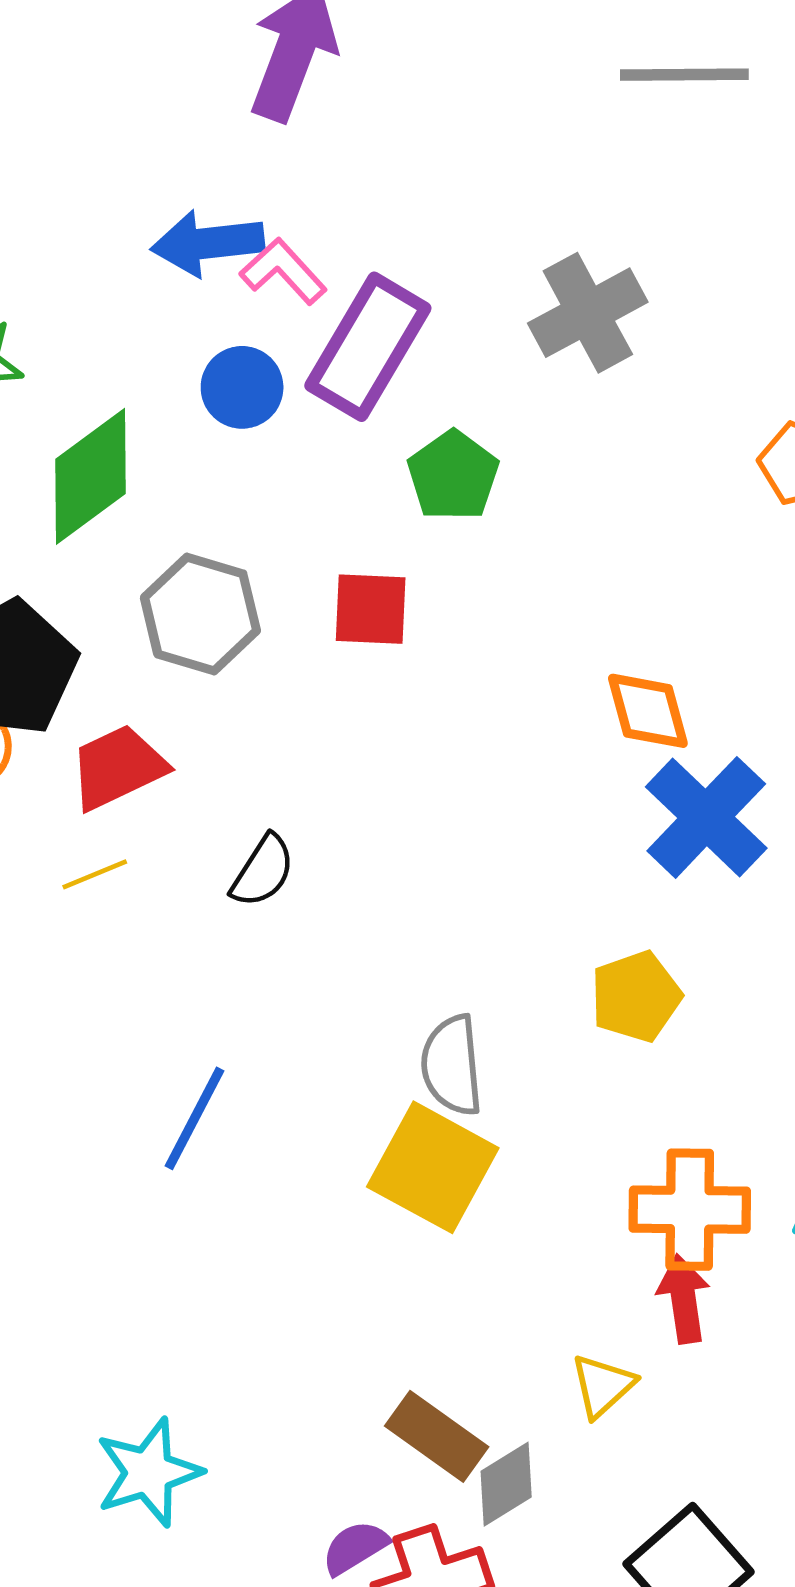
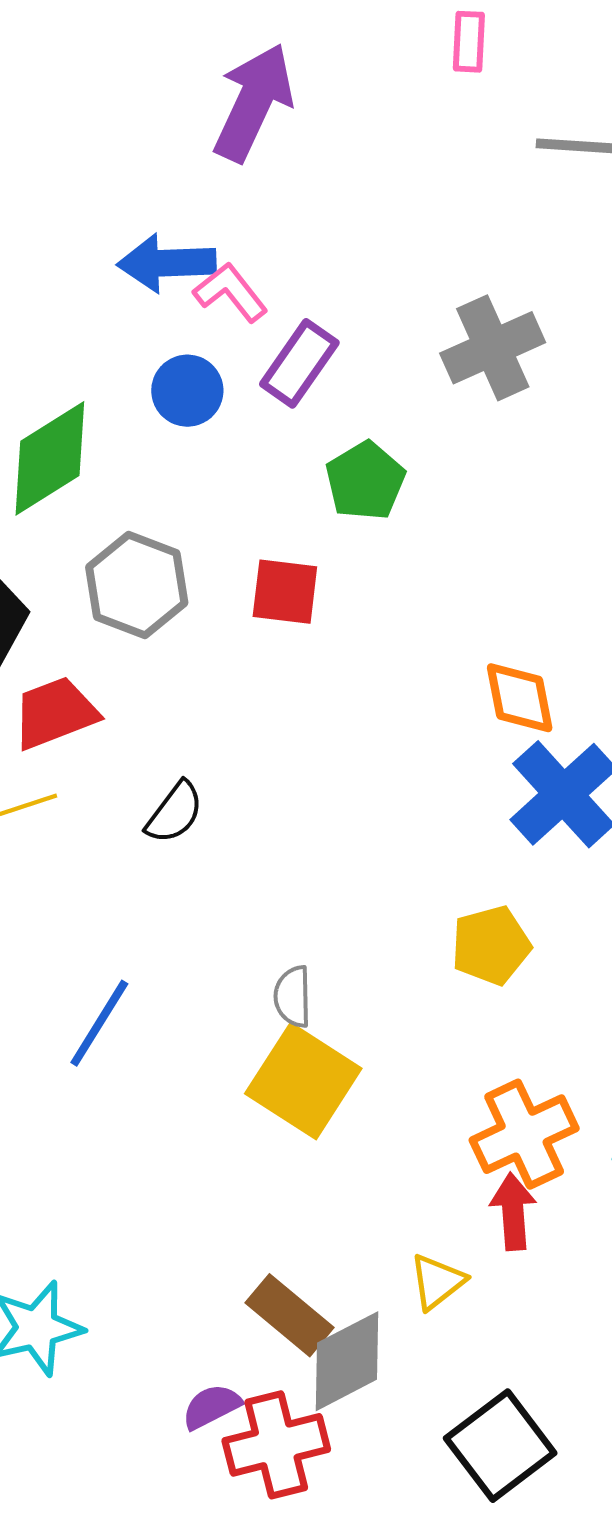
purple rectangle: (368, 347) -> (299, 363), size x0.7
gray semicircle: (452, 1065) -> (293, 997), moved, size x0.7
orange cross: (690, 1210) -> (524, 1134), turned -30
gray diamond: (506, 1484) -> (347, 1361), size x1.4

